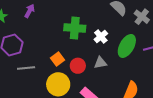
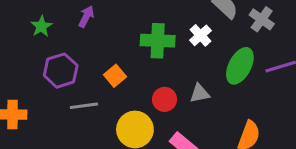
white cross: (101, 36) -> (200, 35), moved
orange square: (58, 59) -> (115, 76), moved

